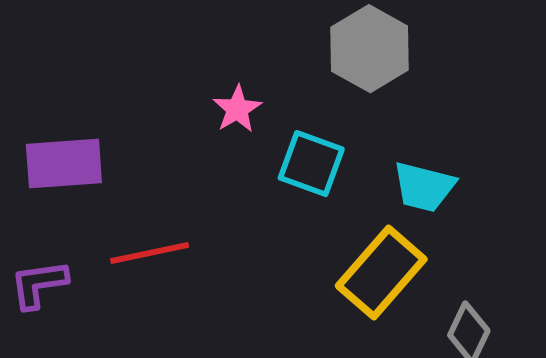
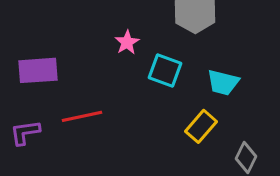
yellow rectangle: (381, 273) -> (201, 126), size x0.7

